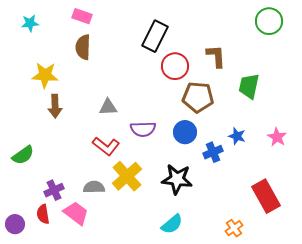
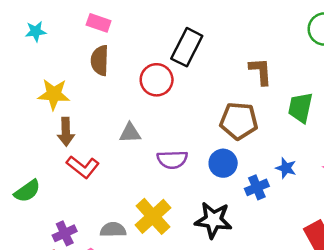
red circle: (175, 66) -> (157, 80), moved
red L-shape: (106, 146) -> (83, 167), moved

